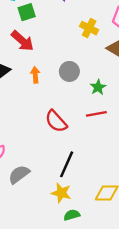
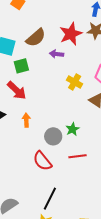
gray circle: (69, 71) -> (53, 136), moved
green star: (98, 87) -> (72, 129), moved

